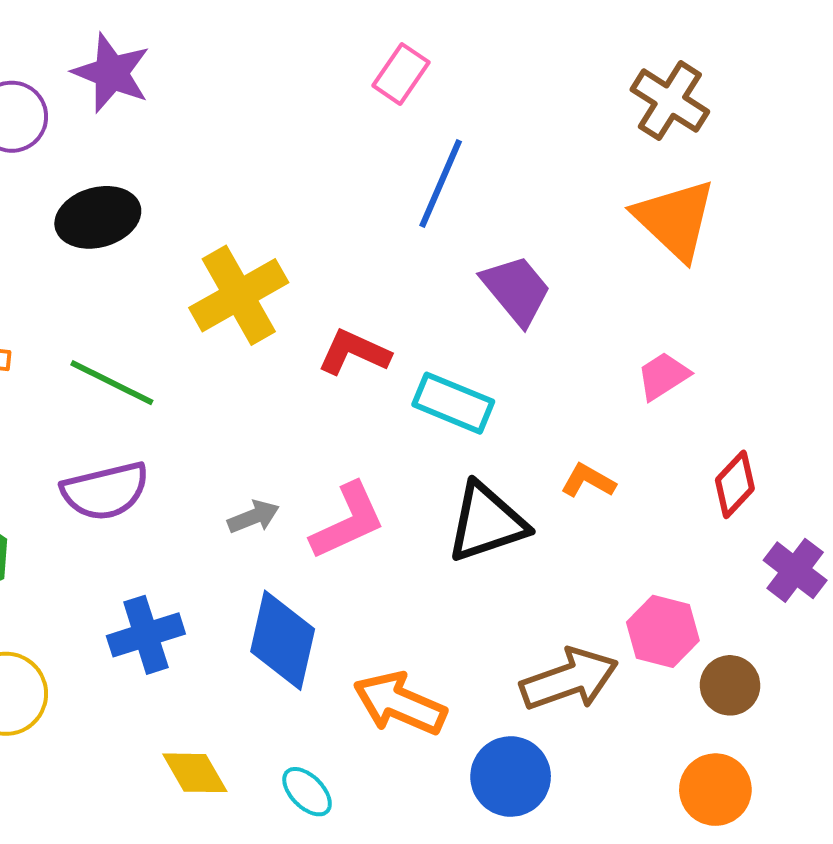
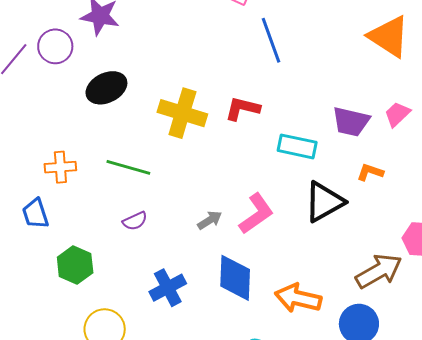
blue line: (441, 183) -> (271, 40), turned -33
purple trapezoid: (516, 290) -> (351, 122), moved, turned 153
yellow cross: (239, 295) -> (182, 113), turned -33
red L-shape: (354, 352) -> (242, 109), moved
purple semicircle: (105, 491) -> (135, 221), size x0.6

